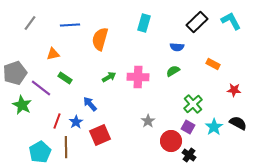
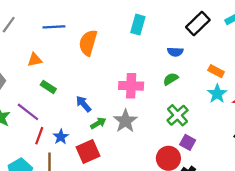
green arrow: (109, 77) -> (98, 123), moved
purple line: (41, 88) -> (28, 112), moved
blue arrow: (90, 104) -> (83, 104), moved
green cross: (193, 104) -> (177, 115), moved
gray star: (148, 121) -> (125, 121), moved, size x1.5
cyan star: (214, 127) -> (217, 94), moved

